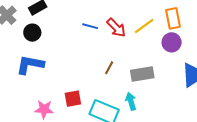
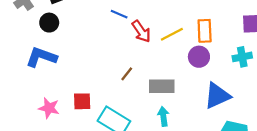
blue line: (90, 26) -> (119, 14), moved
cyan arrow: (131, 101) -> (163, 116), moved

